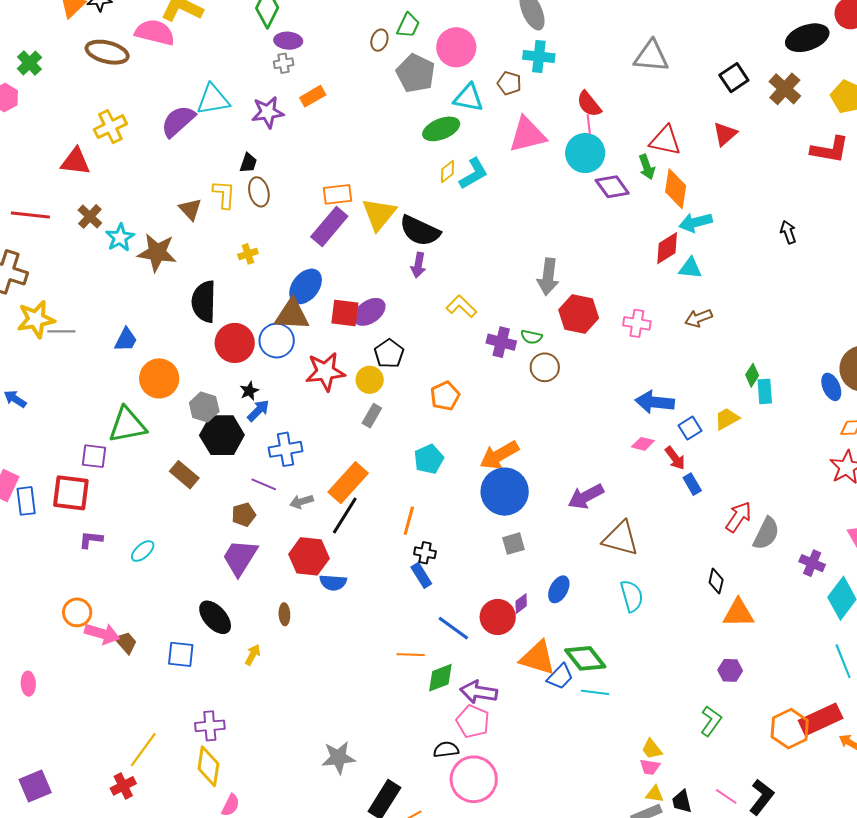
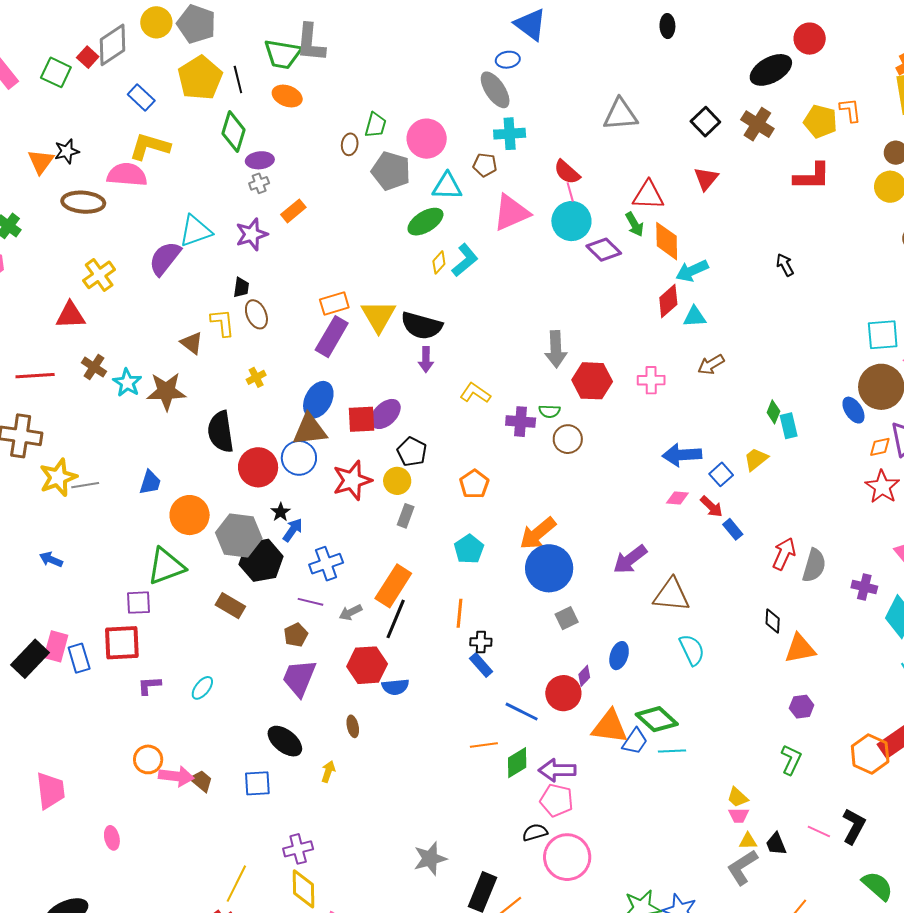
gray hexagon: (204, 407) -> (239, 536), size x1.5

